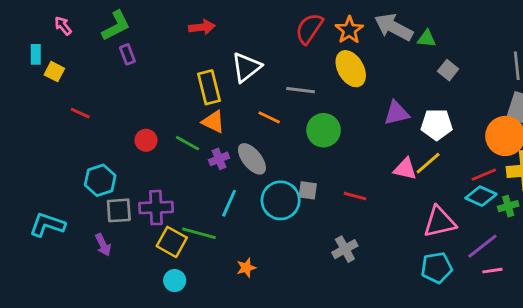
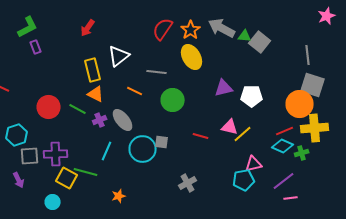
red arrow: (202, 27) -> (88, 28), turned 132
gray square: (448, 70) -> (260, 42), moved, size x1.5
red circle: (146, 140) -> (49, 107), size x1.5
yellow line: (428, 163) -> (243, 134), moved
red line: (355, 196) -> (201, 136), moved
pink triangle: (439, 222) -> (254, 164), size x0.7
cyan pentagon: (437, 268) -> (244, 180), moved
cyan circle: (175, 281) -> (53, 202), moved

